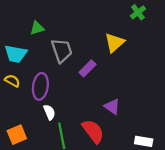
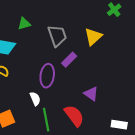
gray trapezoid: (62, 50) -> (57, 36), moved
purple ellipse: (40, 86) -> (47, 76), moved

